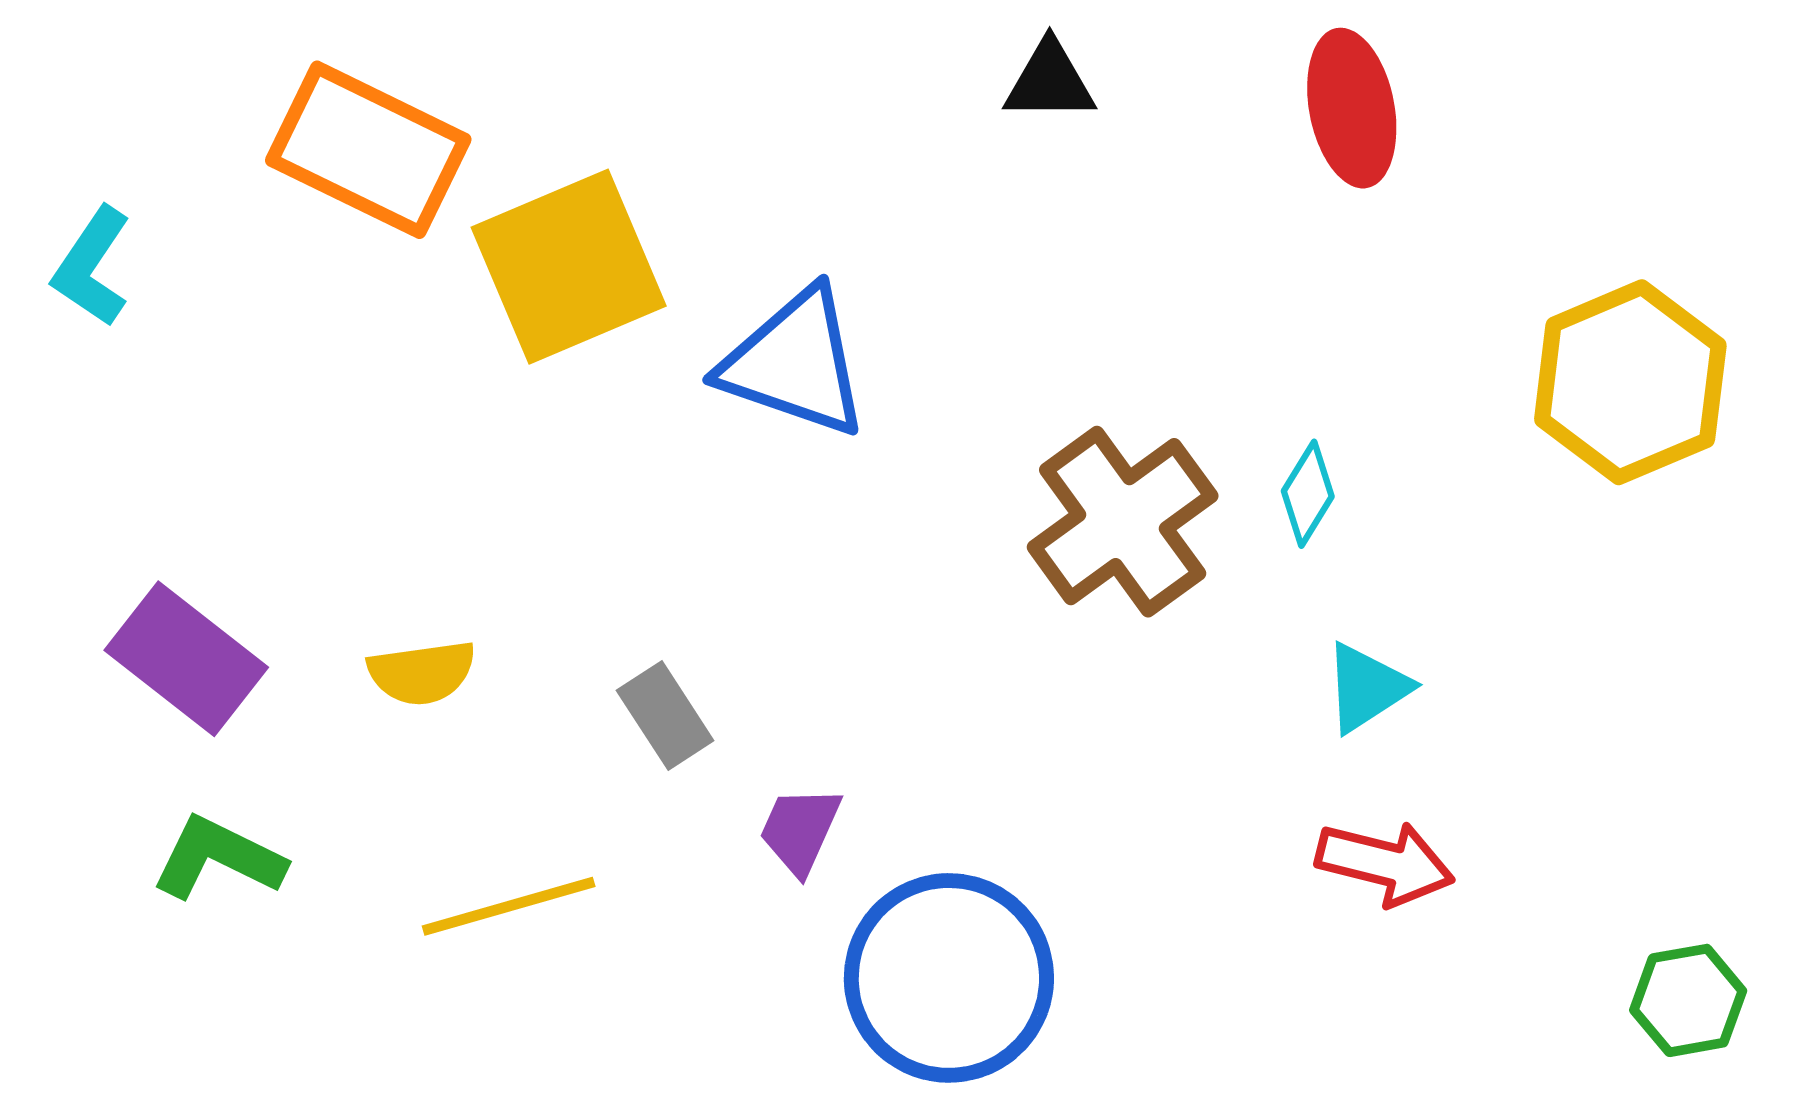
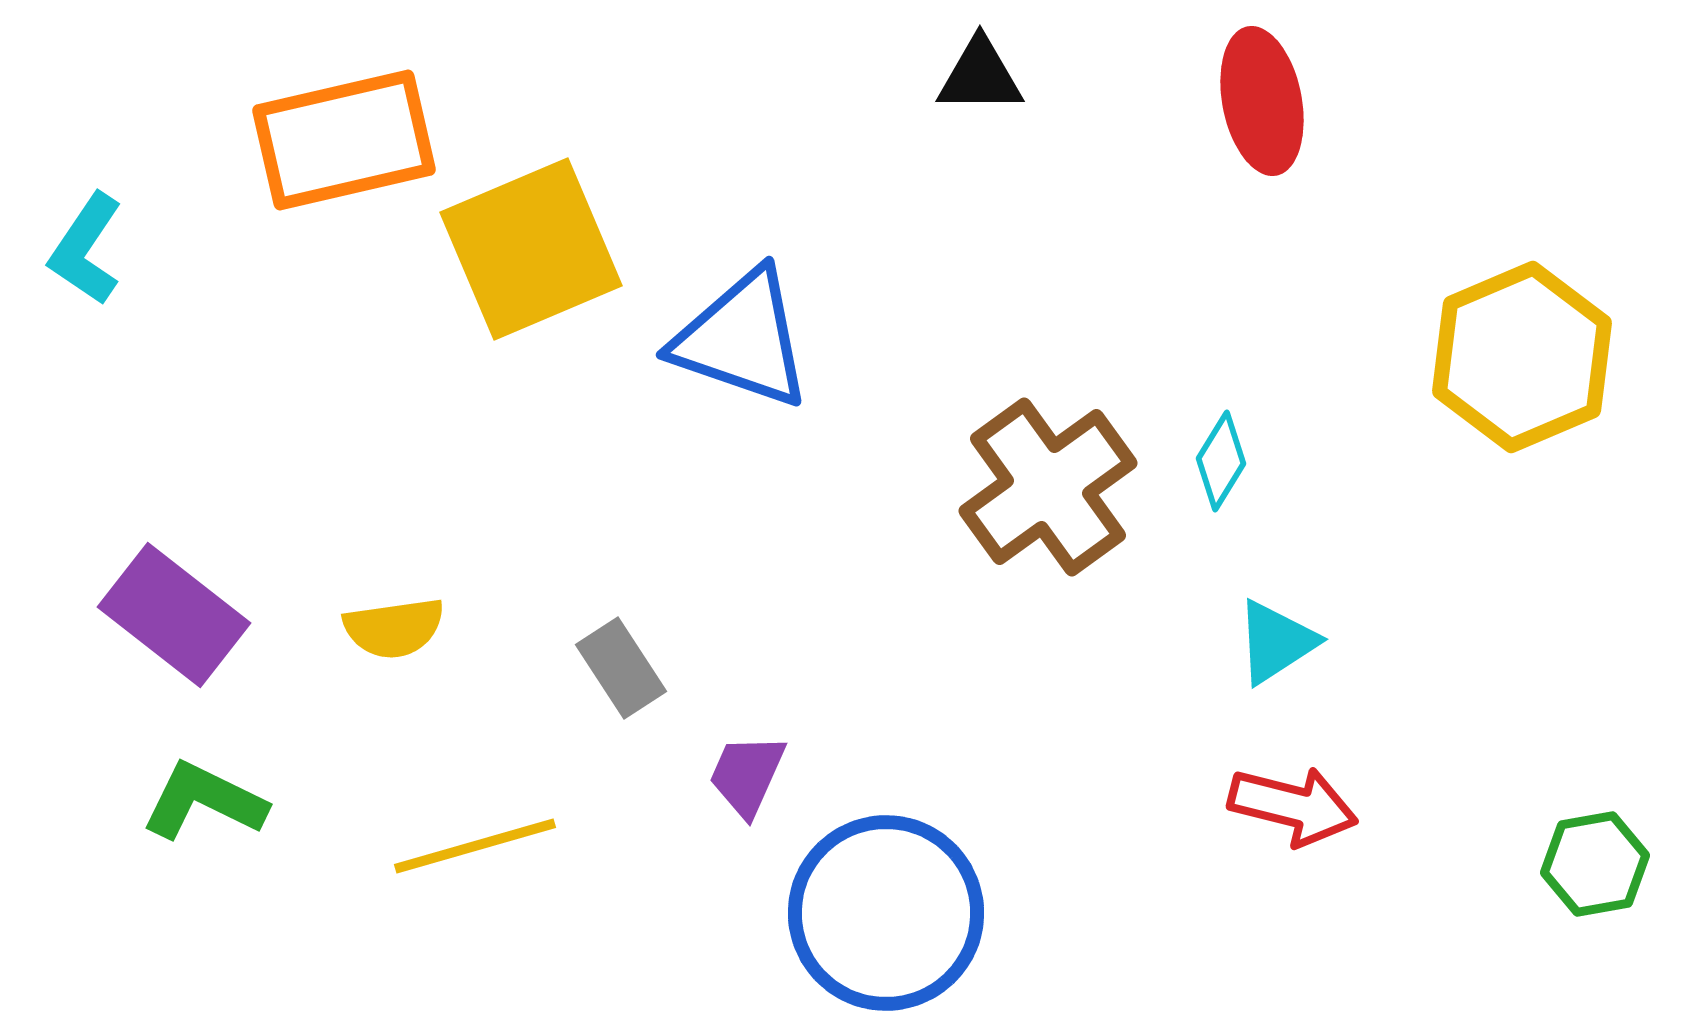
orange rectangle: (368, 150) -> (344, 140), turned -39
green hexagon: (1688, 1000) -> (1595, 864), moved

